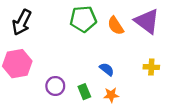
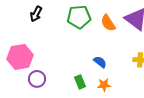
black arrow: (22, 22) -> (36, 14), moved, size x0.7
purple circle: (55, 86) -> (37, 79), moved

